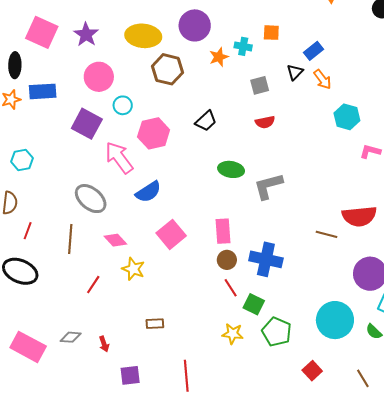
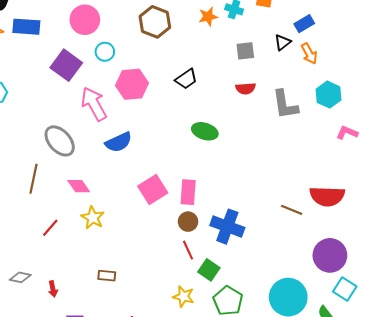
gray L-shape: (268, 186) -> (285, 105), moved, turned -92
pink square: (171, 234) -> (153, 190), moved

